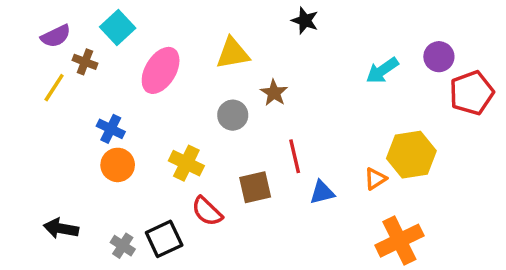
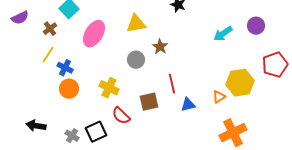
purple semicircle: (56, 36) -> (20, 18), moved
brown cross: (85, 62) -> (50, 29), turned 32
yellow line: (54, 88) -> (48, 55), moved
red pentagon: (472, 93) -> (275, 65), moved

